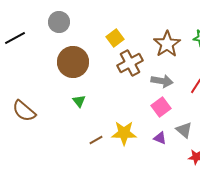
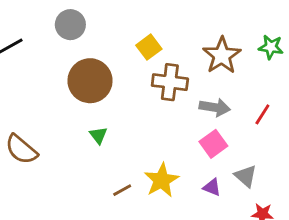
brown cross: (130, 63) -> (170, 82), turned 35
yellow star: (124, 133) -> (161, 180), turned -30

